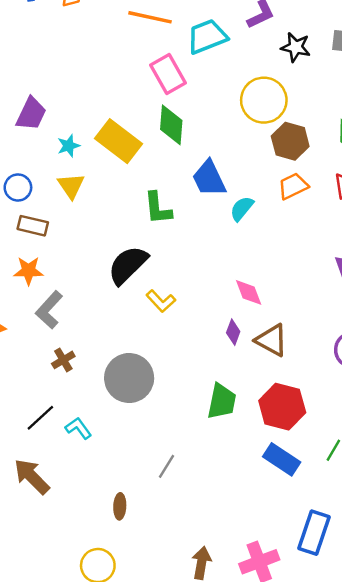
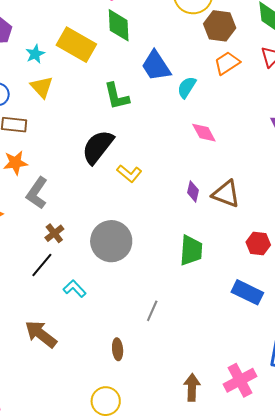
pink diamond: (249, 292) -> (204, 133), moved
red hexagon: (282, 407) -> (258, 243), moved, size x0.6
black line: (40, 418) -> (42, 265), moved

